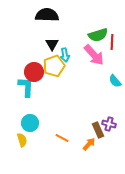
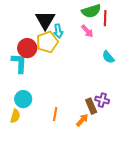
black triangle: (52, 44) -> (45, 20), size x1.5
pink arrow: (94, 55) -> (87, 31), size x0.6
orange line: (62, 138) -> (55, 114), turned 72
yellow semicircle: (22, 140) -> (15, 116), turned 32

